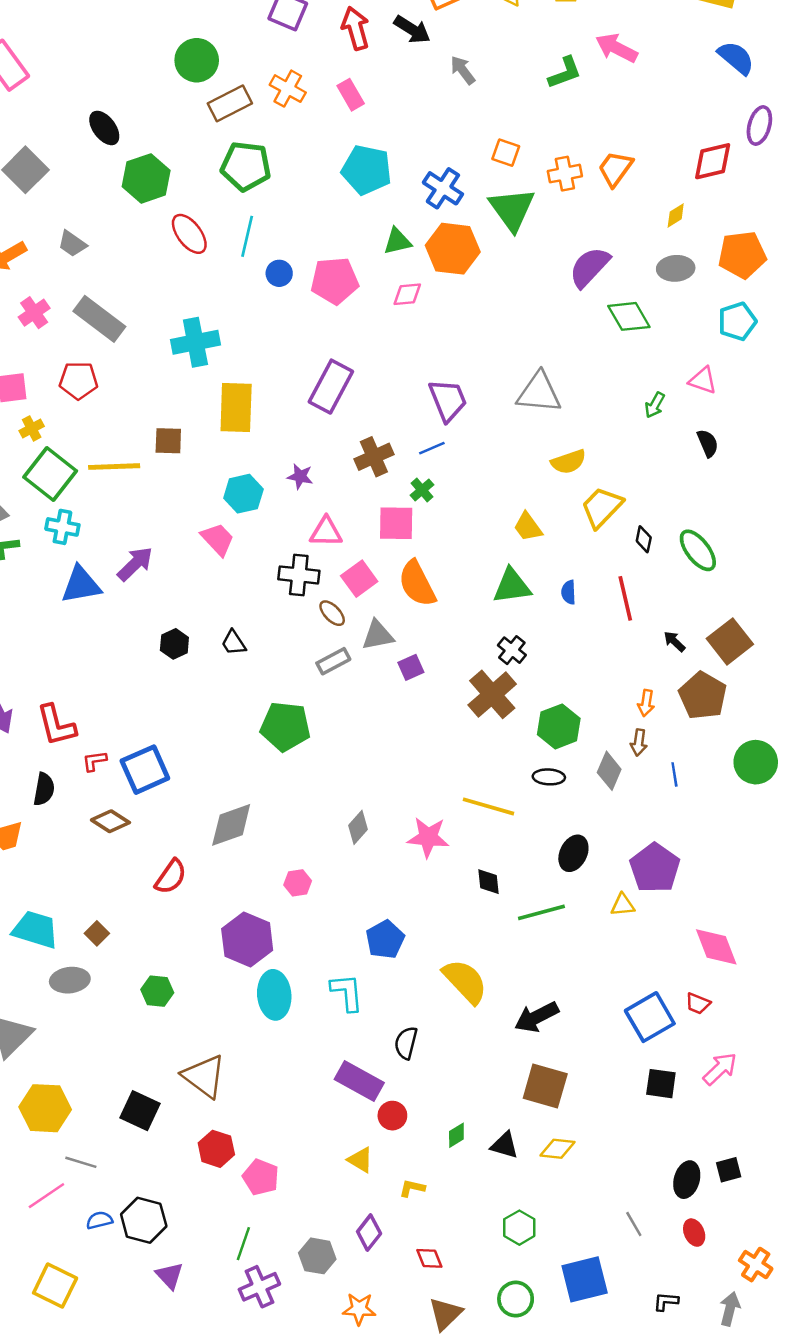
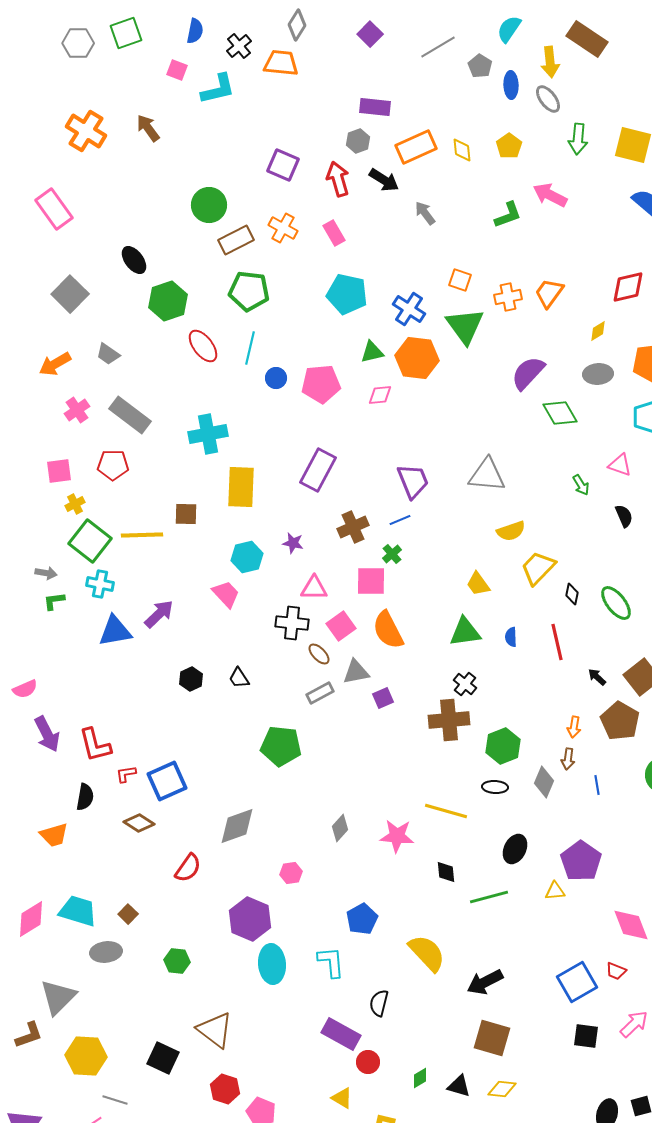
green arrow: (655, 405) -> (581, 485), turned -60
brown cross: (492, 694) -> (449, 720), turned 36

